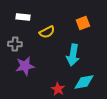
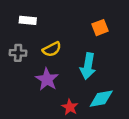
yellow semicircle: (47, 32) -> (52, 49), moved
purple star: (25, 66) -> (47, 79), moved, turned -30

